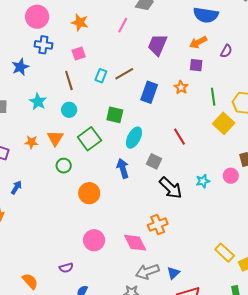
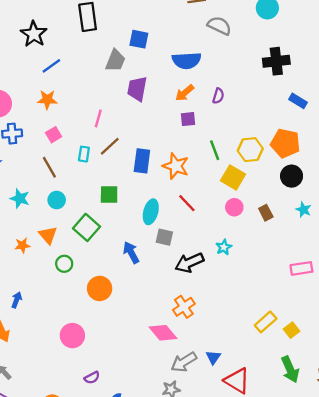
pink line: (123, 25) -> (98, 118), moved
purple trapezoid: (157, 45) -> (137, 89), moved
orange star: (181, 87) -> (176, 166), moved, size x1.6
cyan ellipse: (134, 138) -> (151, 212), moved
pink circle: (231, 176) -> (234, 207), moved
black arrow: (171, 188) -> (189, 263), turned 125
pink circle: (94, 240) -> (72, 336), moved
yellow rectangle: (225, 253) -> (266, 322), turned -72

